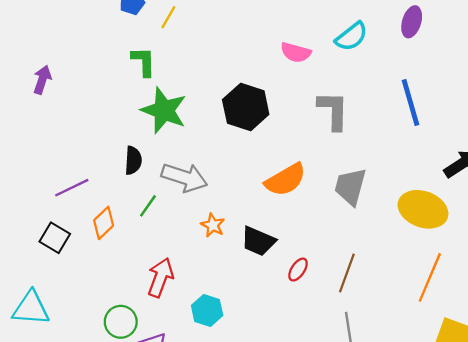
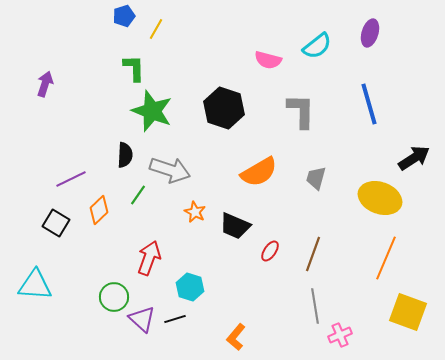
gray trapezoid: (350, 187) -> (316, 178), size x0.7

